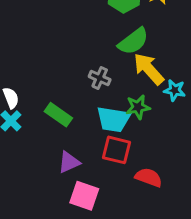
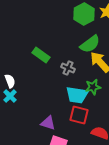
green rectangle: (58, 115) -> (41, 55), moved
purple triangle: (69, 162) -> (48, 123), turned 42

